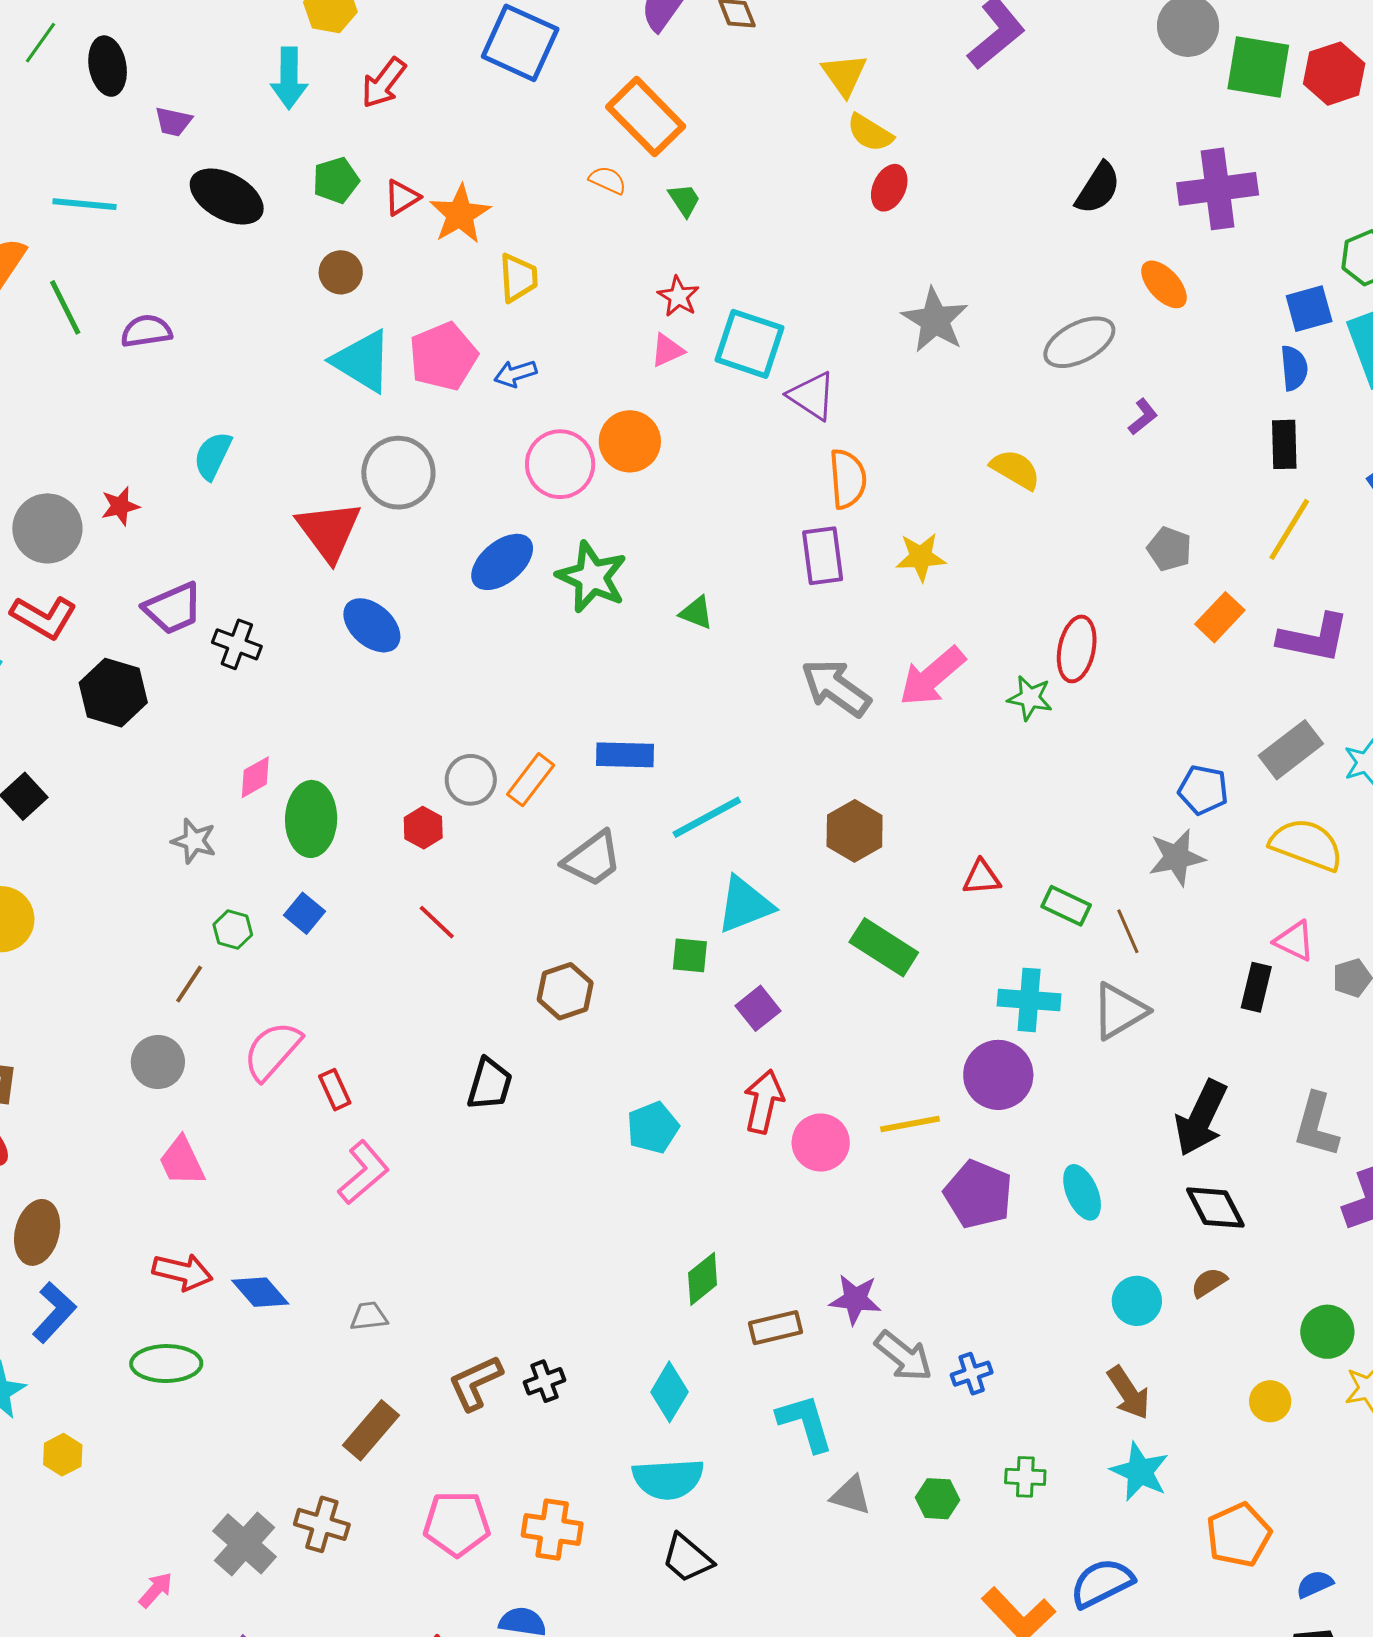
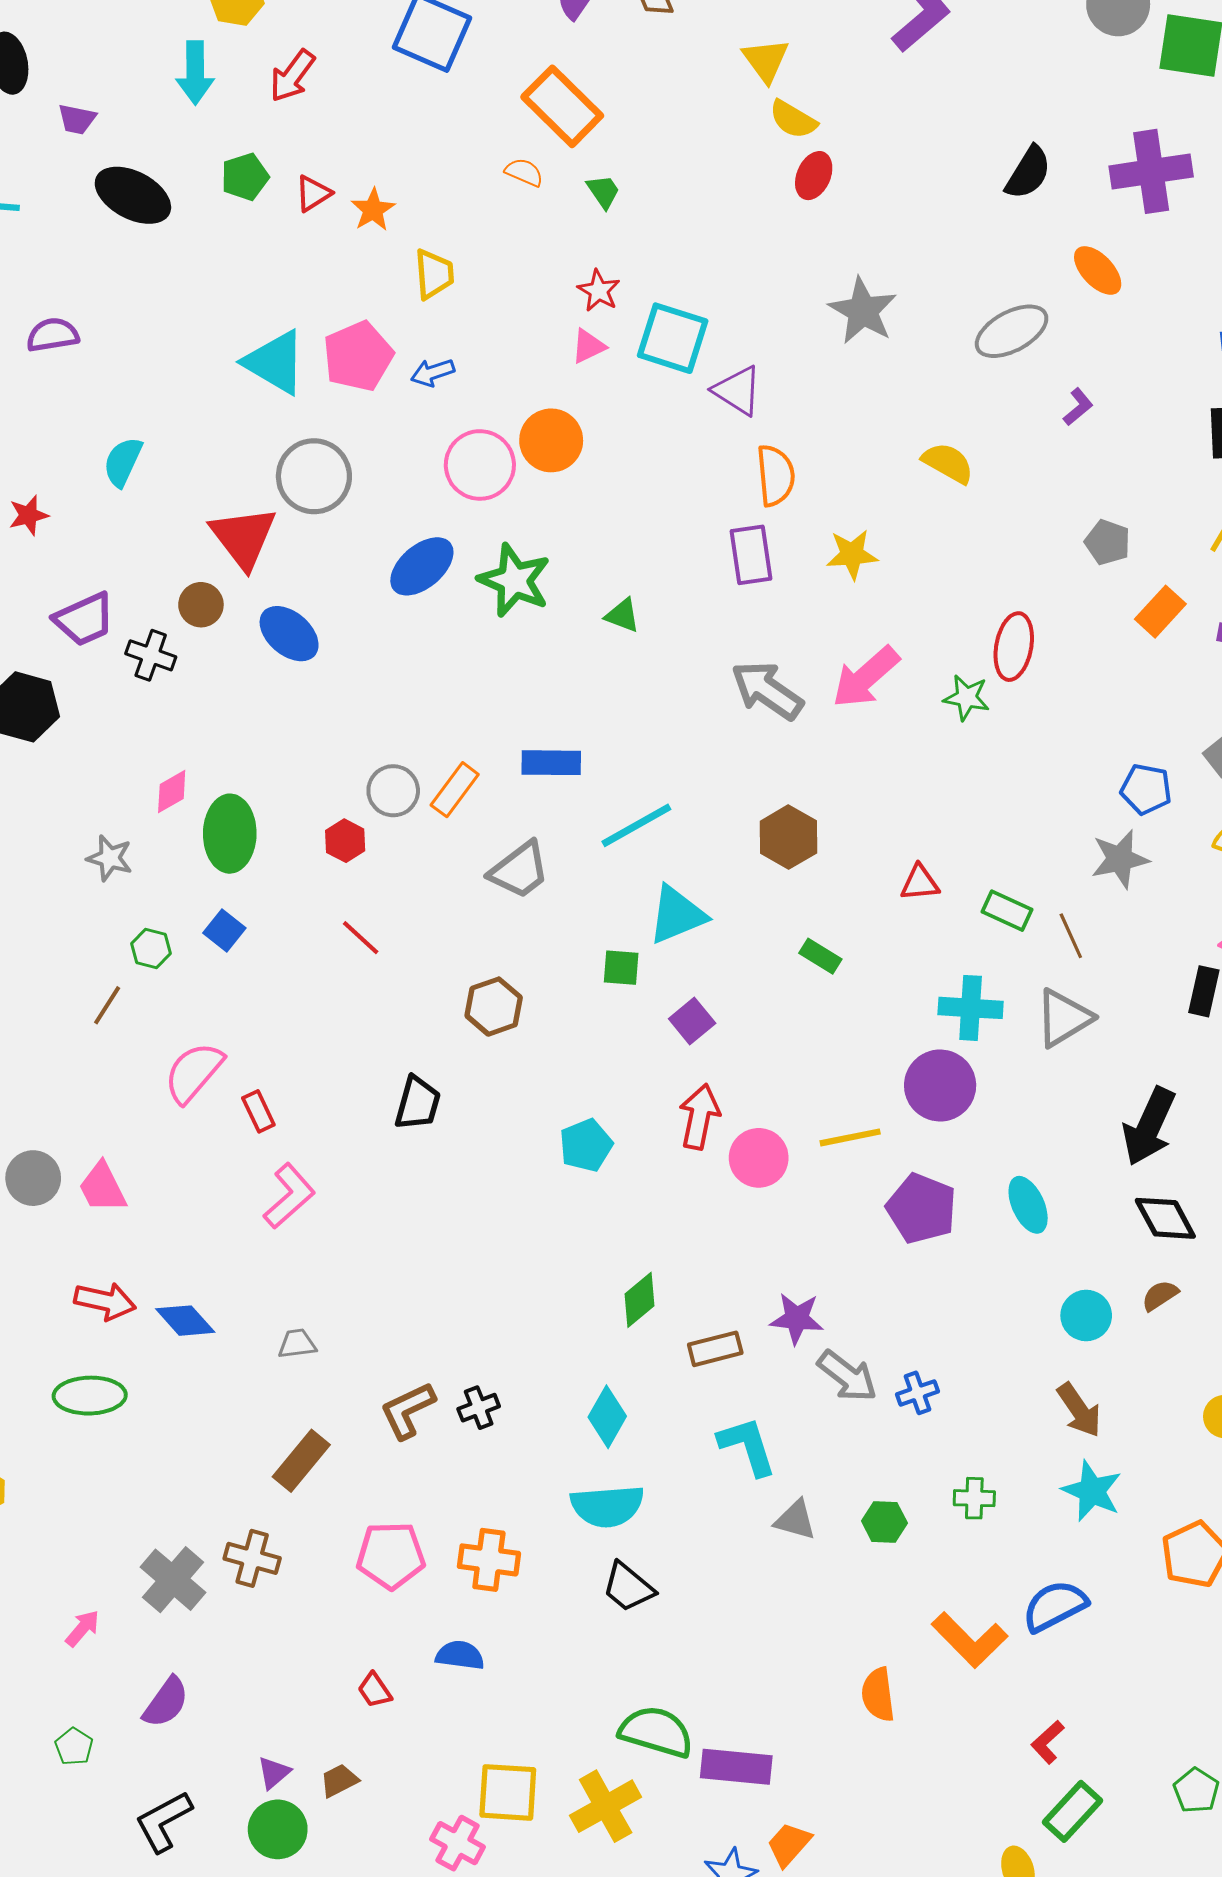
orange star: (460, 214) -> (373, 210), size x0.7
brown circle: (341, 272) -> (201, 605), moved
green rectangle: (884, 947) -> (820, 956), size x0.6
gray circle: (158, 1062) -> (33, 1178), moved

